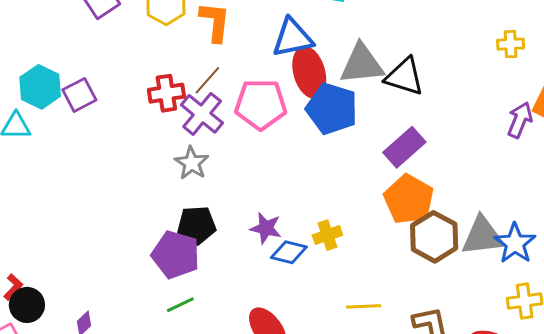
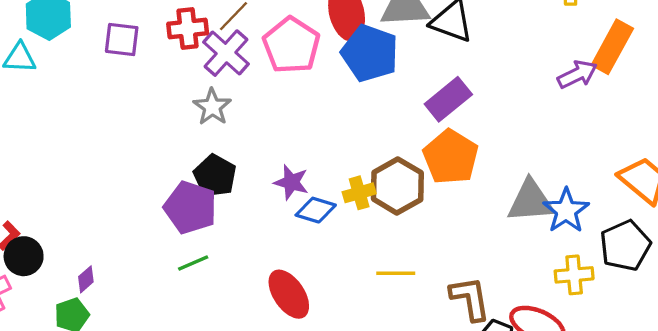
purple square: (79, 95) -> (122, 40), moved, turned 32
pink pentagon: (261, 104) -> (291, 45), turned 30
purple arrow: (520, 120) -> (577, 74), turned 39
black pentagon: (197, 225) -> (215, 176), turned 30
brown hexagon: (434, 237) -> (397, 186), moved

